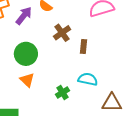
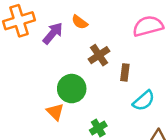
green circle: (26, 54) -> (72, 89), moved
cyan semicircle: (88, 79) -> (144, 101), moved, turned 126

